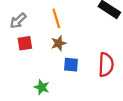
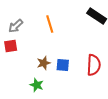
red square: (25, 43) -> (11, 46), moved
brown star: (59, 43) -> (44, 63), moved

